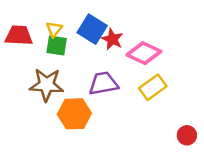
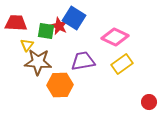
yellow triangle: (54, 29) -> (27, 45), moved
red star: (112, 39) -> (59, 26), moved

